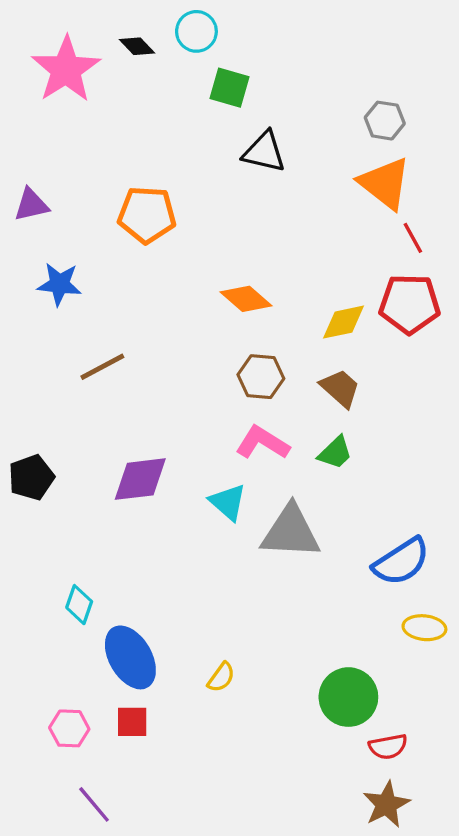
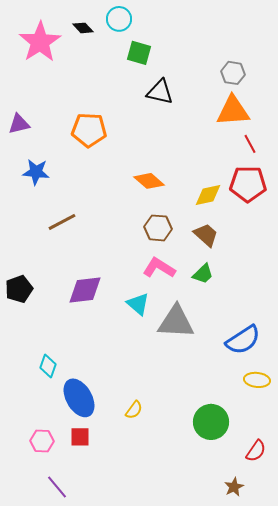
orange triangle: (385, 183) -> (233, 111), turned -42
red semicircle: (388, 747) -> (256, 451), moved, turned -45
brown star: (386, 804) -> (234, 487), size x0.7

